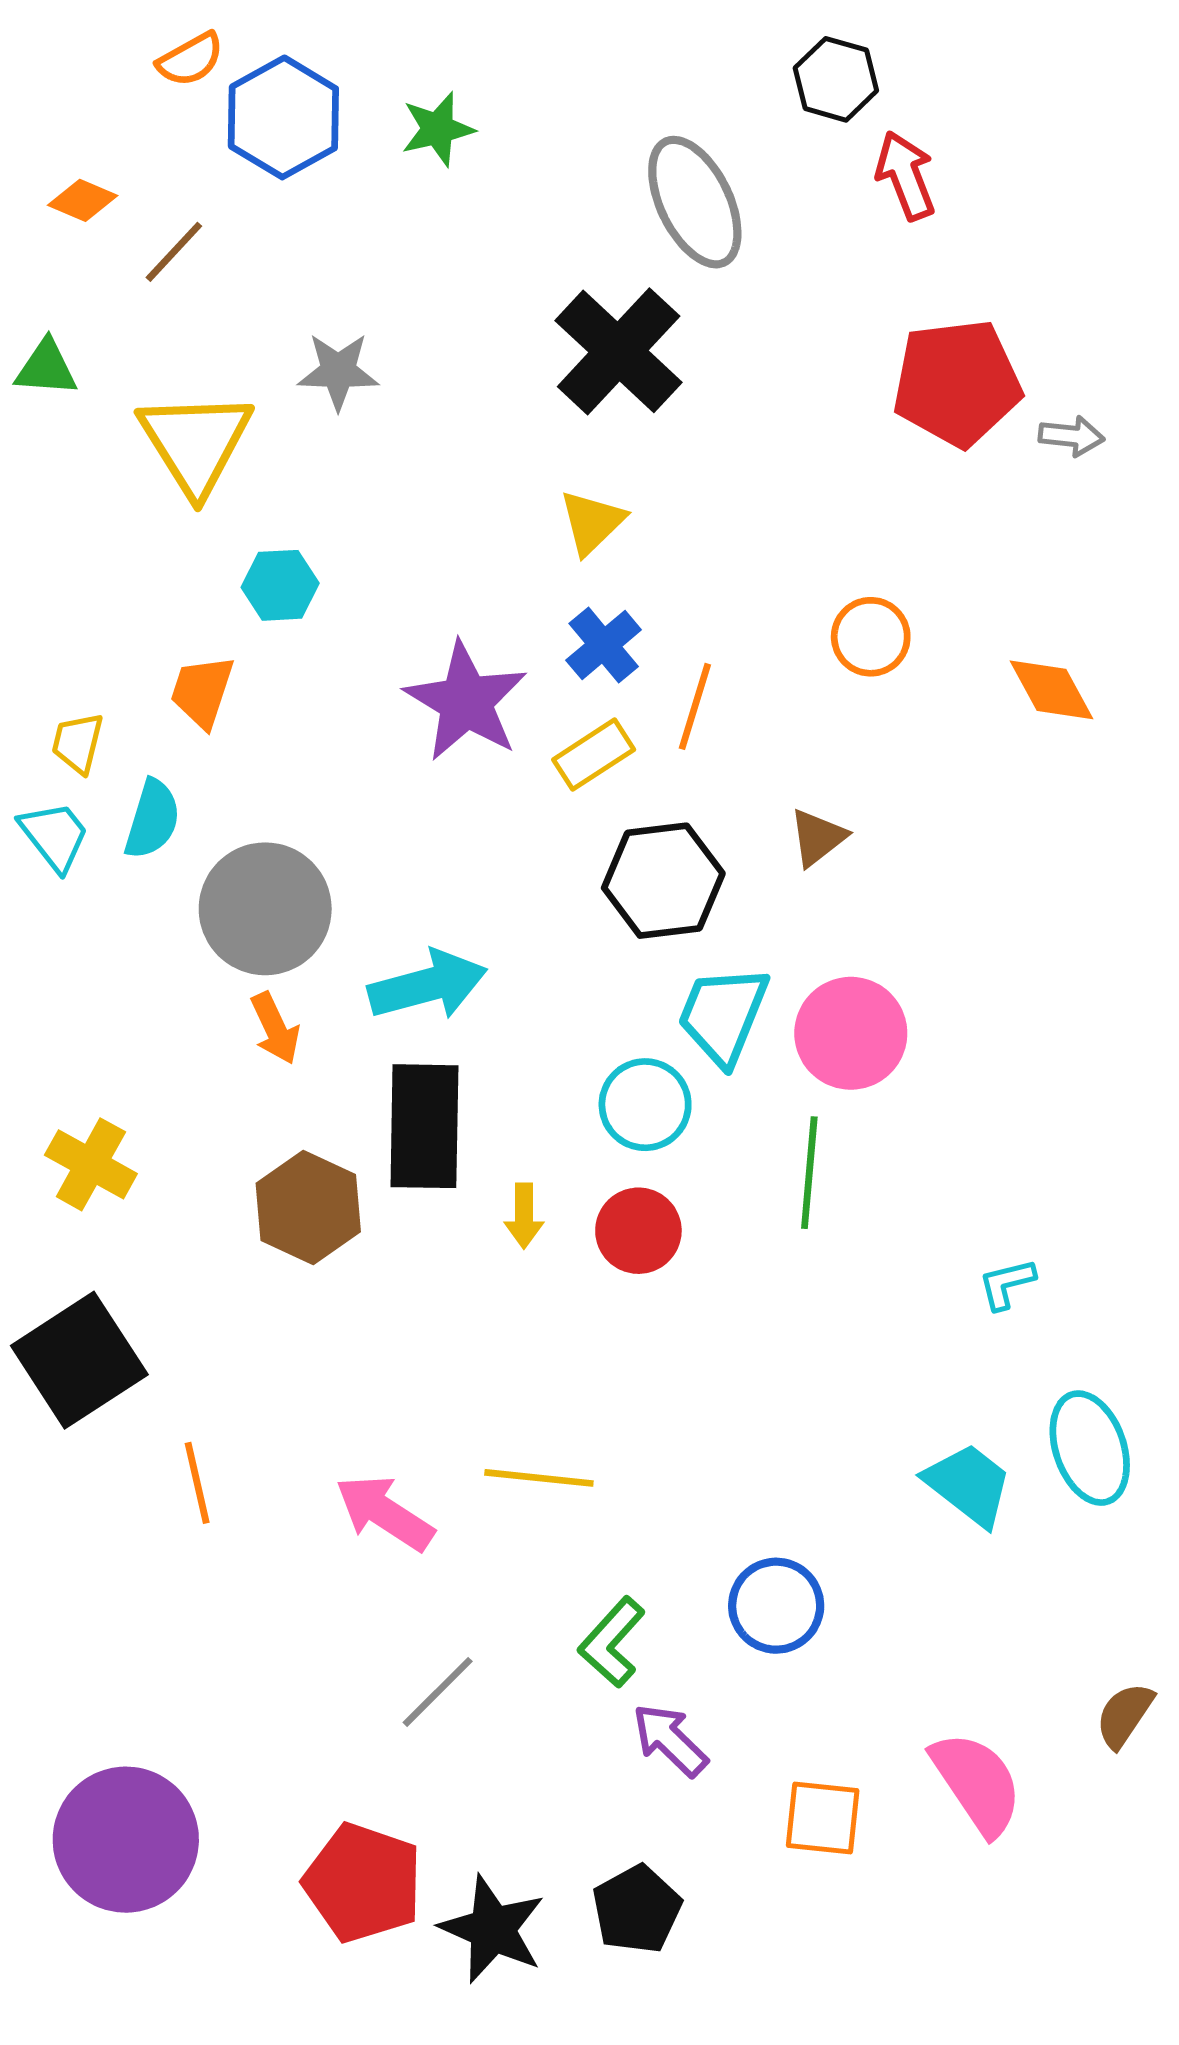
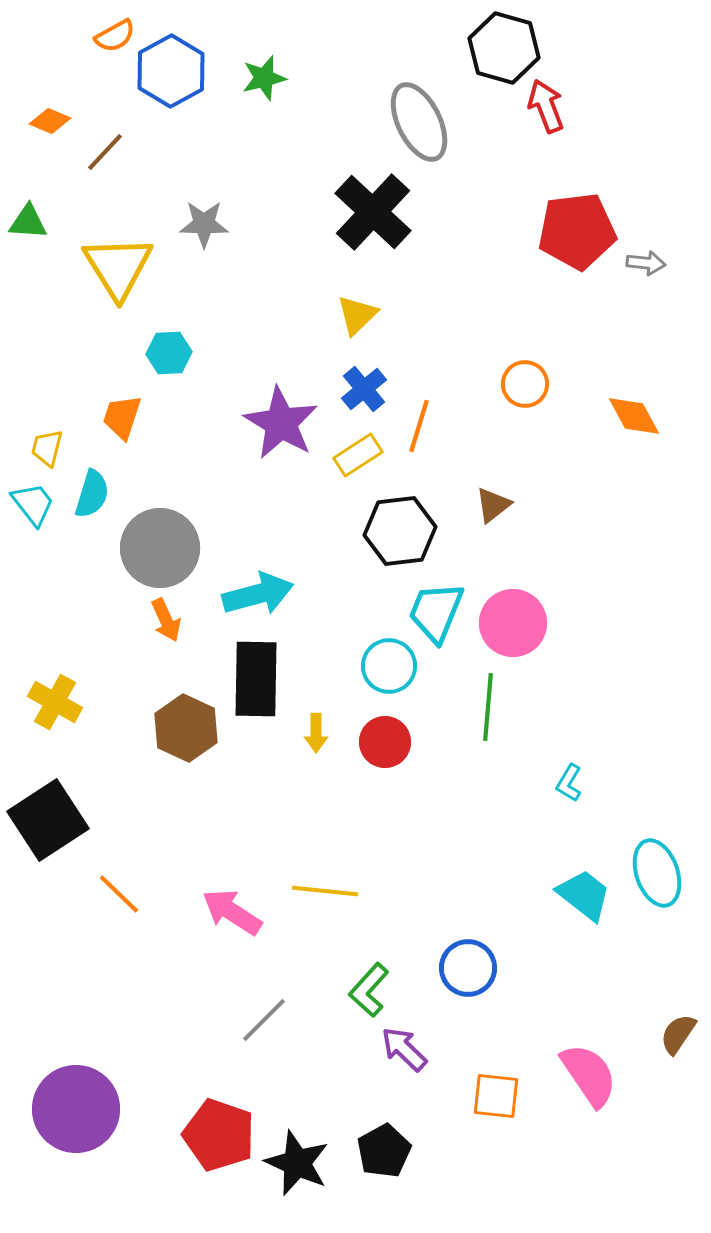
black hexagon: (836, 79) -> (504, 48), size x1.4
cyan L-shape: (1007, 1284) -> (569, 783), moved, turned -45
orange line: (197, 1483) -> (119, 894), turned -33

